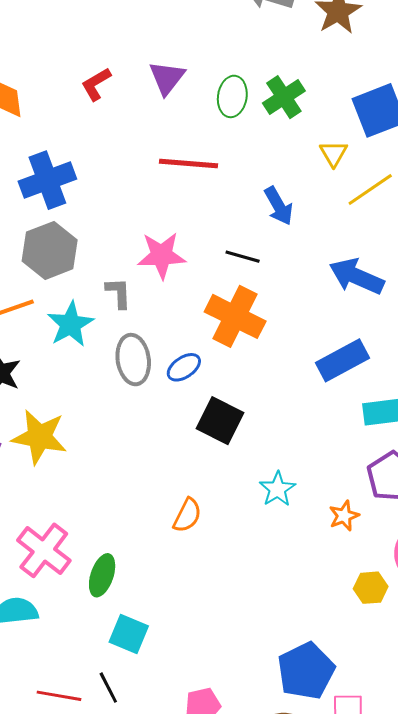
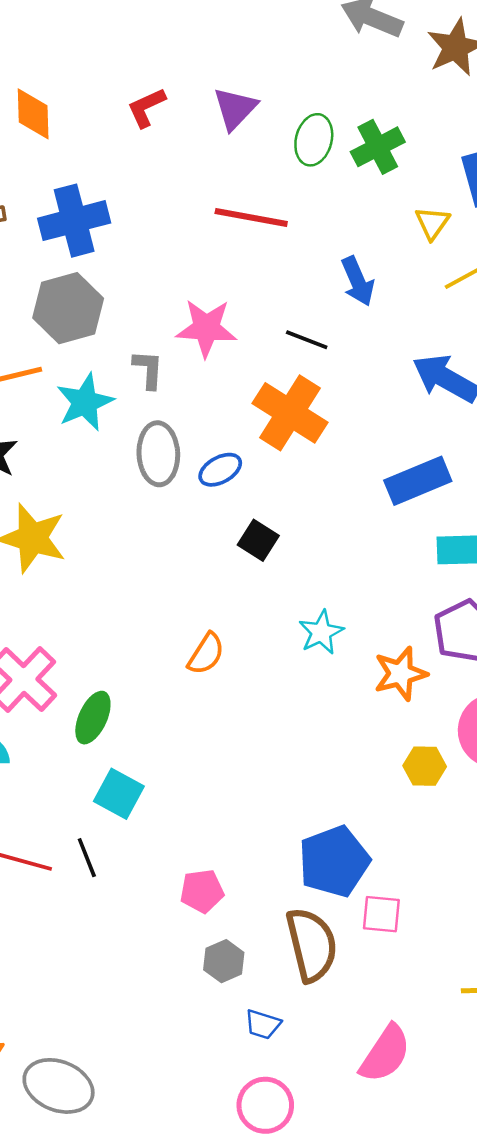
black square: (220, 421) -> (258, 540), size x0.7
orange star: (344, 516) -> (400, 674), size x1.4

